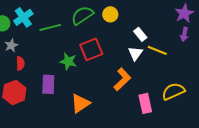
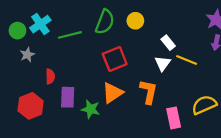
green semicircle: (82, 15) -> (105, 22), turned 145
green star: (68, 61) -> (91, 109), moved
red semicircle: (20, 63) -> (50, 76), moved
orange L-shape: (122, 79) -> (148, 92), turned -35
orange triangle: (80, 103) -> (112, 93), moved

